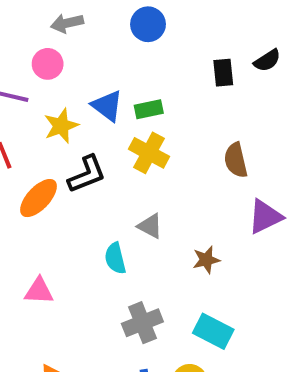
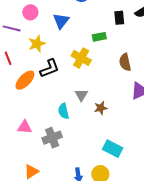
blue triangle: (107, 106) -> (61, 21), moved, turned 30
green rectangle: (149, 109) -> (99, 37), moved
gray triangle: (150, 226) -> (81, 95), turned 32
brown star: (206, 260) -> (101, 108), moved
gray cross: (142, 323) -> (52, 138), moved

